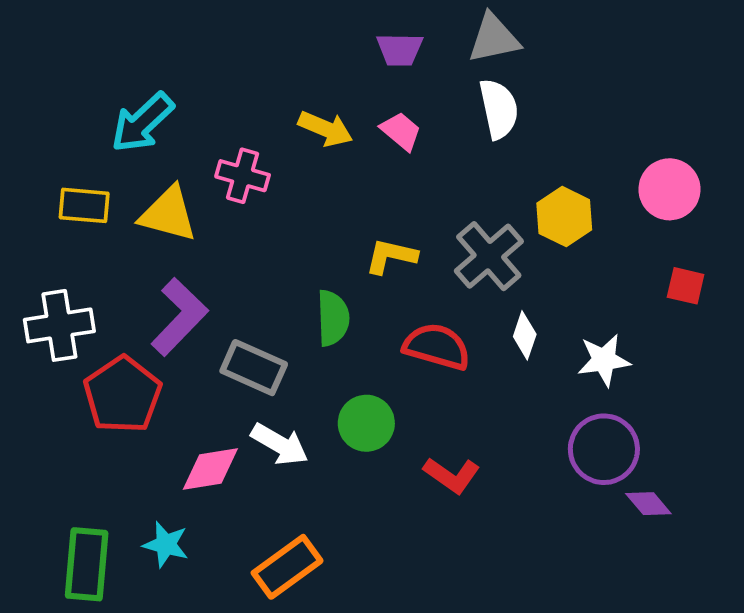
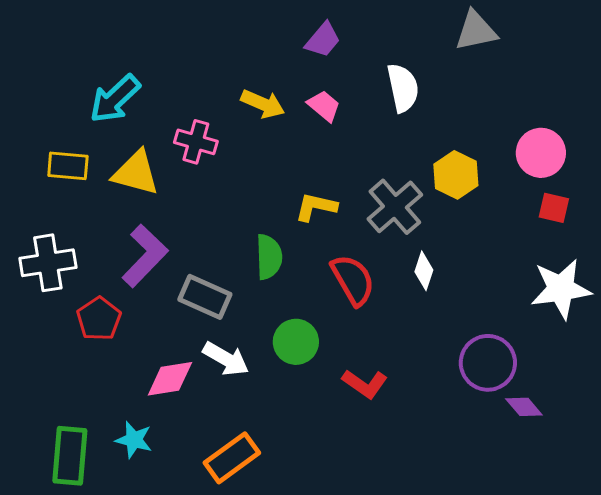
gray triangle: (494, 38) -> (476, 31), moved
purple trapezoid: (400, 49) -> (323, 40), turned -51
red square: (686, 286) -> (554, 208), moved
red semicircle: (437, 346) -> (353, 280), turned 44
white star: (604, 360) -> (561, 289), moved, size x1.4
red pentagon: (123, 395) -> (99, 319), size x0.7

